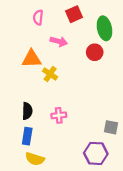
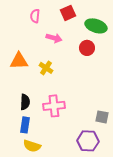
green ellipse: (104, 28) -> (96, 26), turned -60
orange triangle: (32, 59) -> (19, 61), moved
pink cross: (59, 115) -> (54, 106), size x1.5

